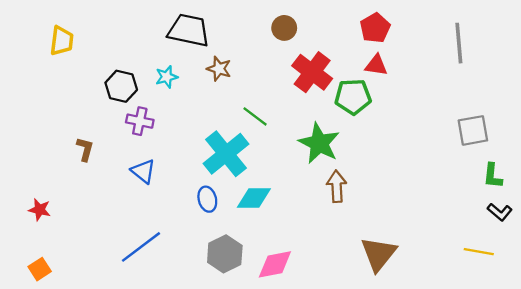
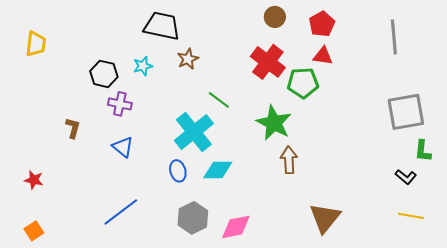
brown circle: (284, 28) -> (275, 17), moved
yellow trapezoid: (62, 41) -> (36, 44), moved
brown star: (219, 69) -> (188, 59), turned 30
gray square: (473, 130) -> (406, 112), size x1.4
black L-shape: (500, 212) -> (406, 177), moved

